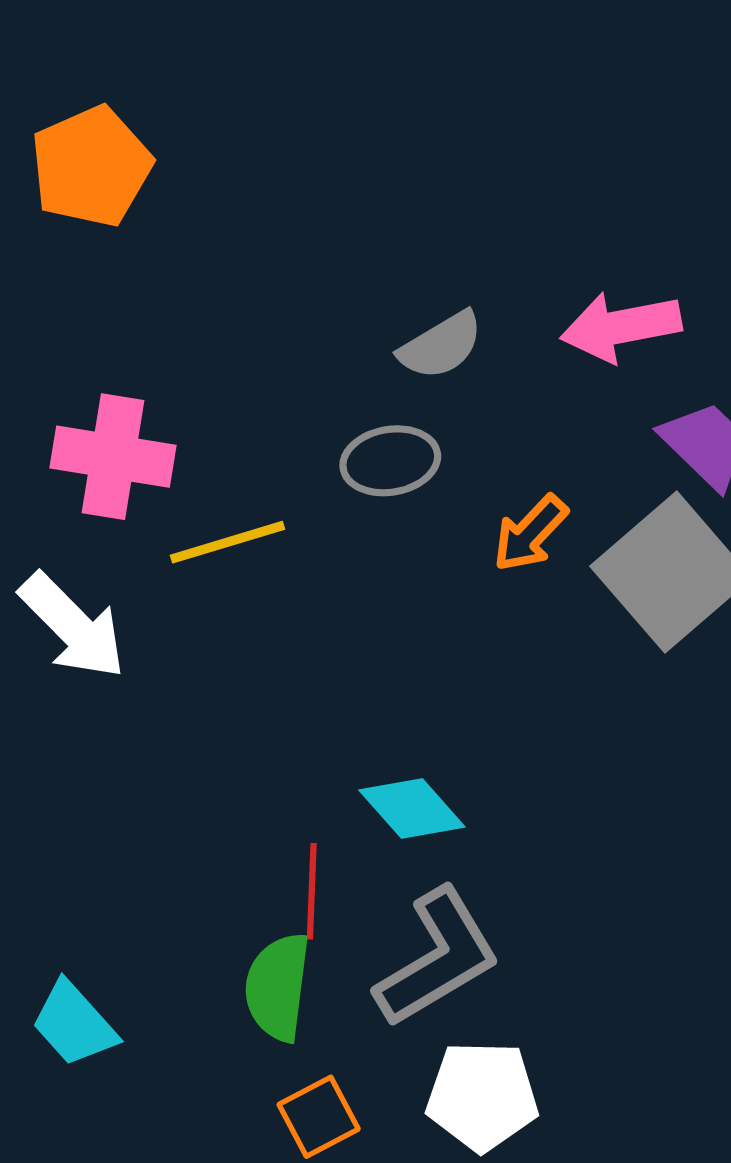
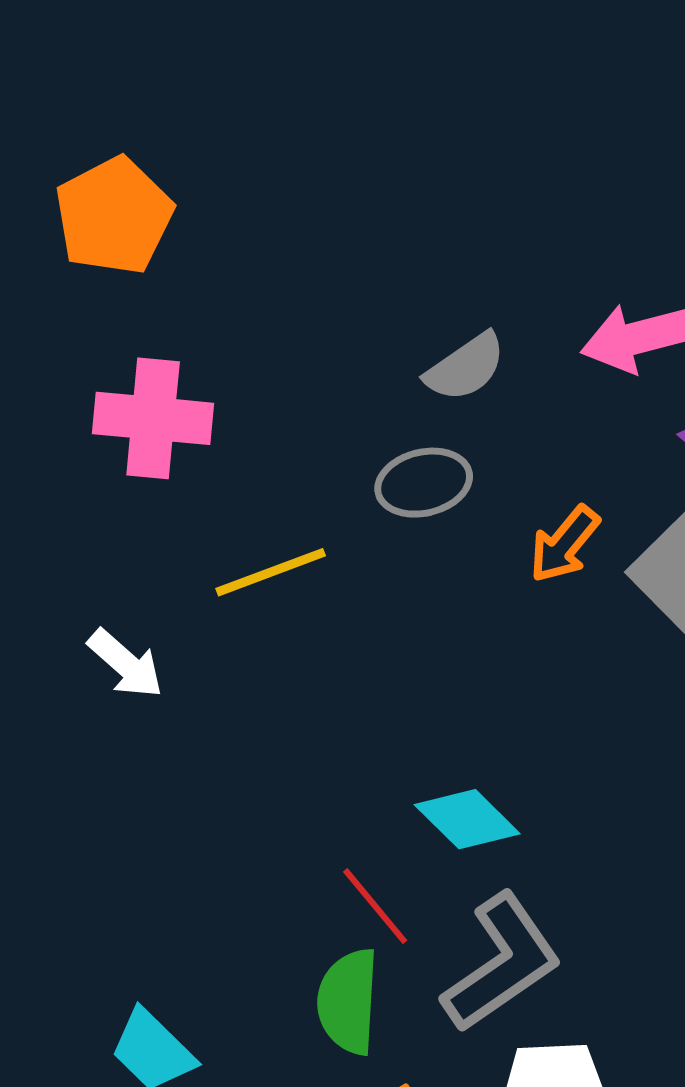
pink cross: (113, 457) -> (153, 418), moved
white arrow: (73, 626) -> (126, 664), size x0.7
red line: (312, 891) -> (375, 906), turned -38

